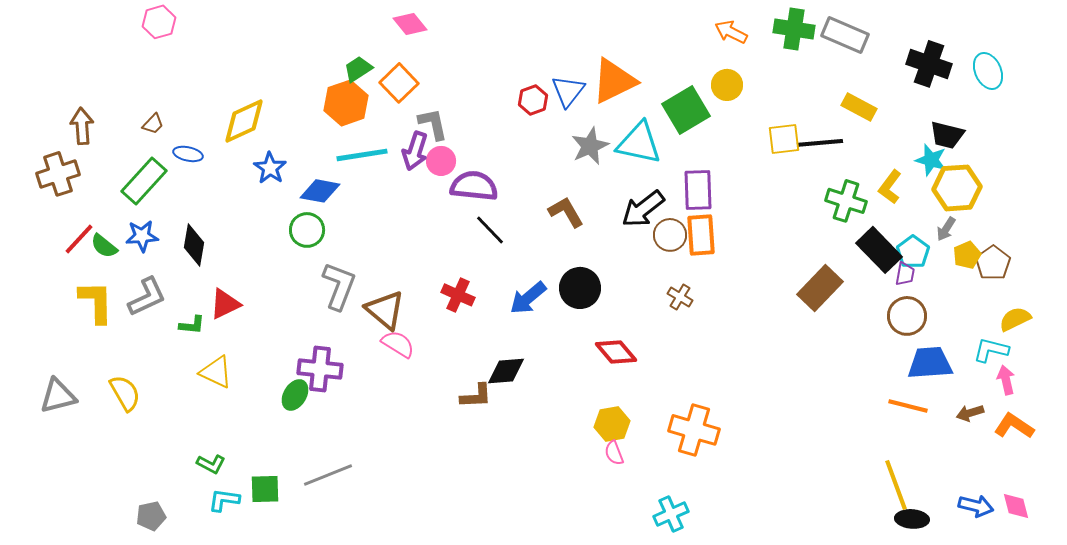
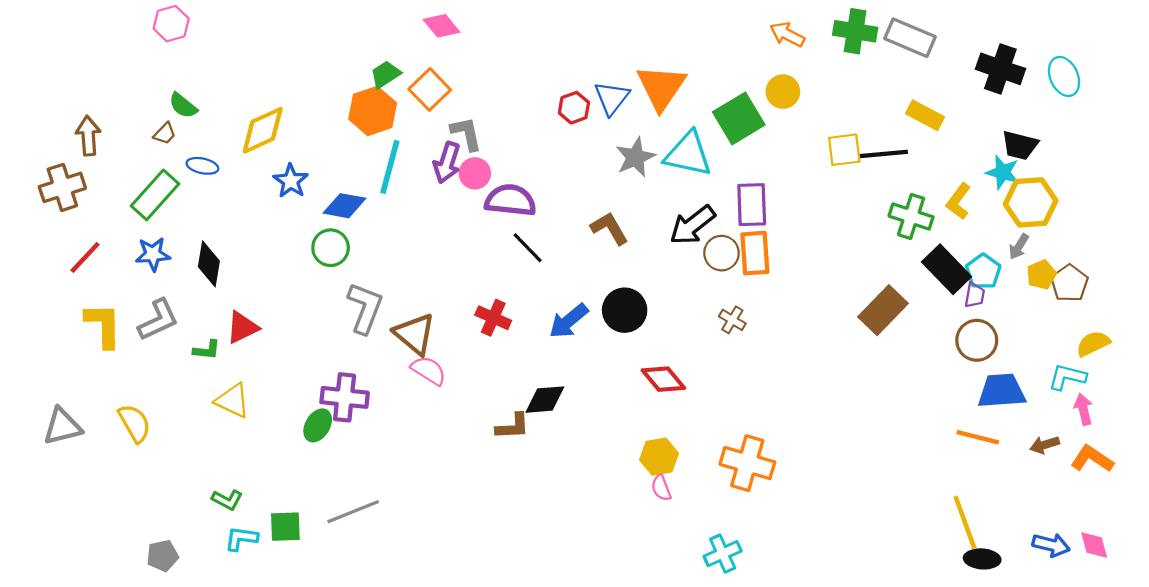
orange triangle: (614, 81) -> (661, 87), turned -30
cyan line: (362, 155) -> (390, 167), turned -66
green semicircle: (104, 246) -> (183, 106), moved

